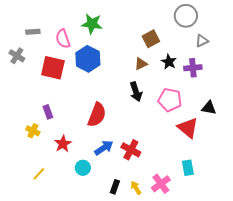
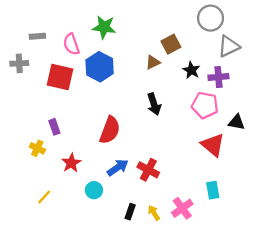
gray triangle: (202, 41) -> (229, 46), size x1.5
gray cross: (17, 56) -> (19, 63), turned -35
brown triangle: (141, 64) -> (153, 62), moved
pink pentagon: (170, 100) -> (205, 105), moved

